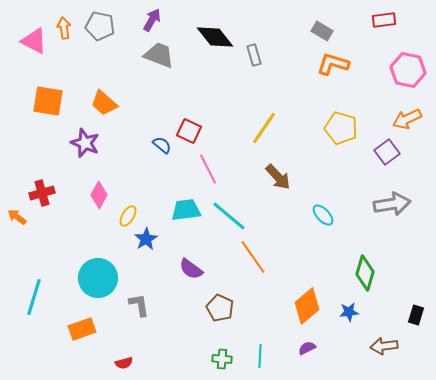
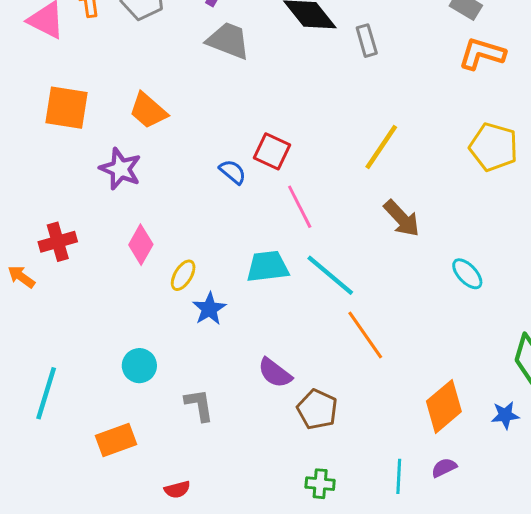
purple semicircle: (191, 269) -> (275, 373), moved
cyan circle: (98, 278) -> (139, 366), size x0.6
cyan line: (260, 356) -> (399, 476), moved

